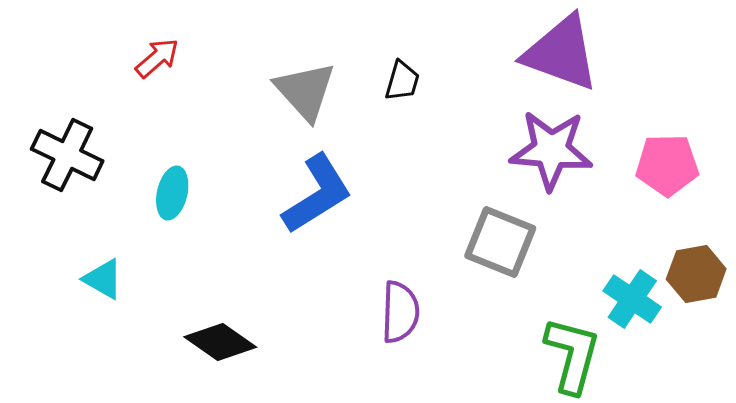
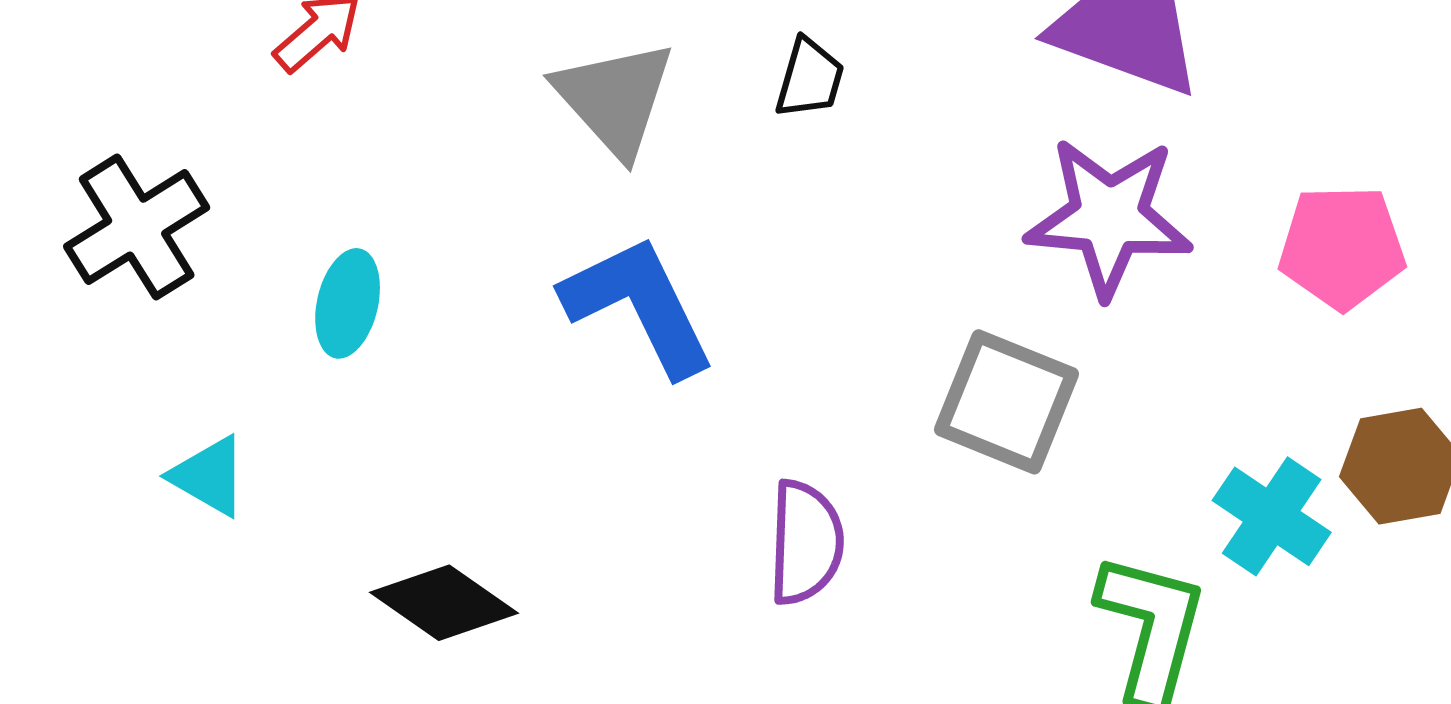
black cross: (67, 155) -> (137, 227), turned 32
blue L-shape: (317, 194) -> (639, 305), turned -84

